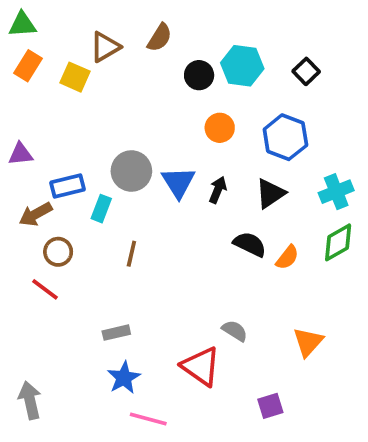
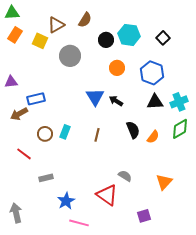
gray circle: (131, 171) -> (70, 56), moved
black arrow: (218, 190) -> (116, 101), turned -80
black triangle: (270, 194) -> (155, 102), moved, turned 30
cyan rectangle: (101, 209) -> (65, 132), moved
black semicircle: (250, 244) -> (133, 130), turned 42
brown circle: (58, 252) -> (45, 134), moved
brown line: (131, 254) -> (97, 135), moved
gray rectangle: (116, 333) -> (46, 178), moved

